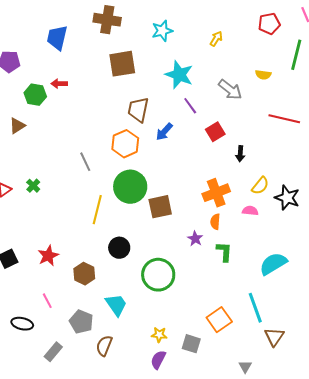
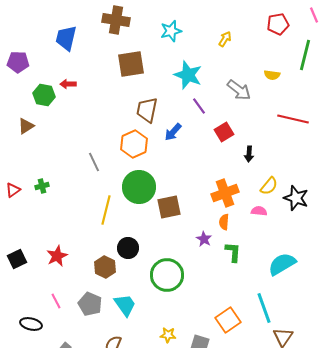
green cross: (33, 186) -> (42, 186), turned 32
brown hexagon: (84, 274) -> (105, 267), moved
gray pentagon: (81, 322) -> (90, 304), moved

